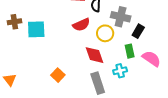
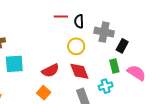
red semicircle: (81, 25) -> (50, 71), moved
cyan square: (36, 29) -> (14, 64), moved
yellow circle: (105, 33) -> (76, 46), moved

